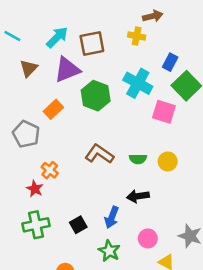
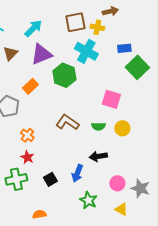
brown square: (92, 43) -> (75, 22), moved
blue rectangle: (170, 62) -> (124, 48), turned 56
cyan cross: (138, 83) -> (86, 51), moved
pink square: (164, 112) -> (111, 99), moved
red star: (35, 189) -> (27, 157), moved
pink circle: (148, 238) -> (117, 183), moved
green star: (109, 251) -> (88, 200), moved

